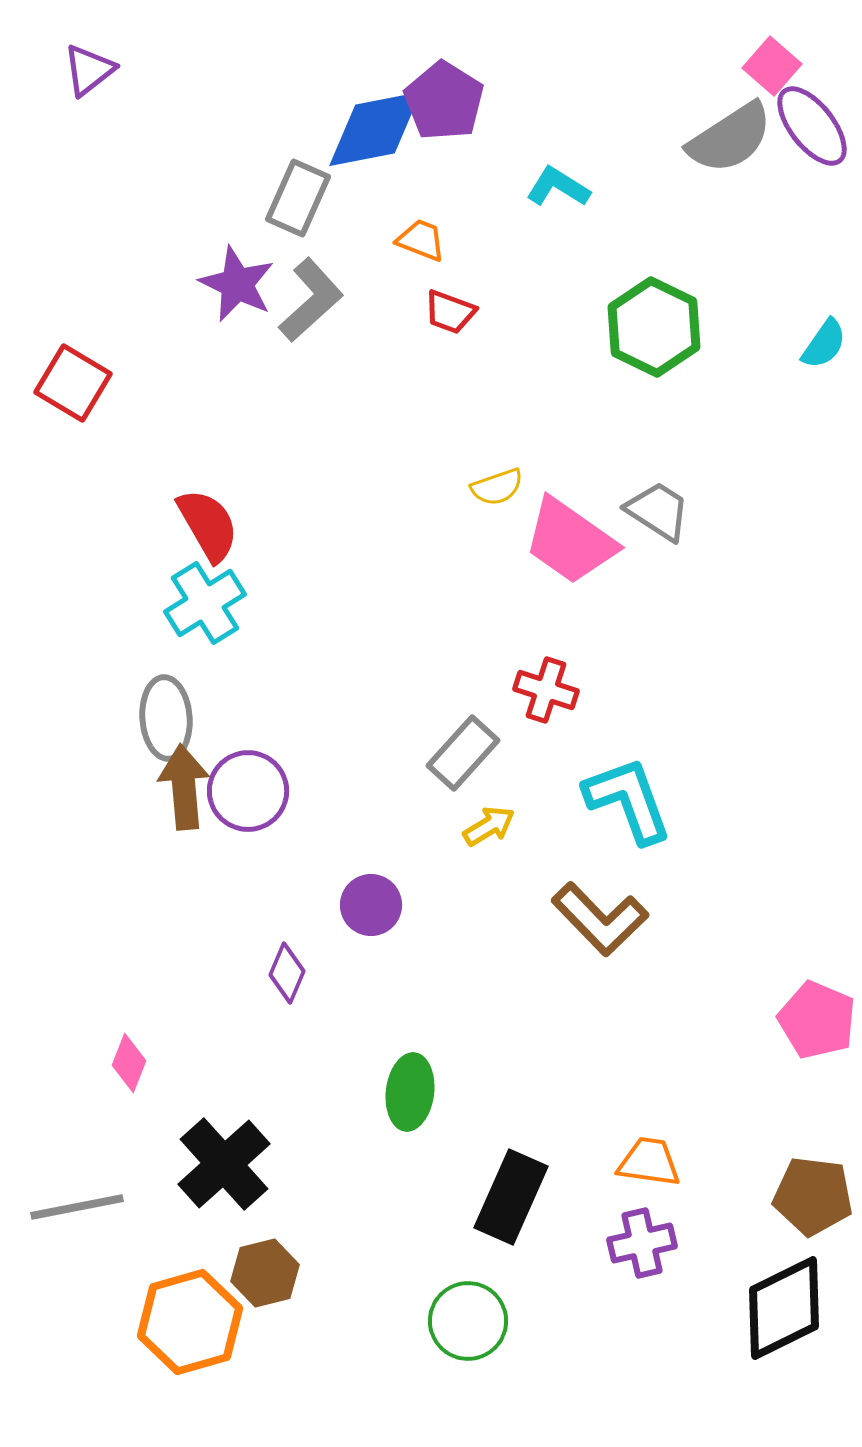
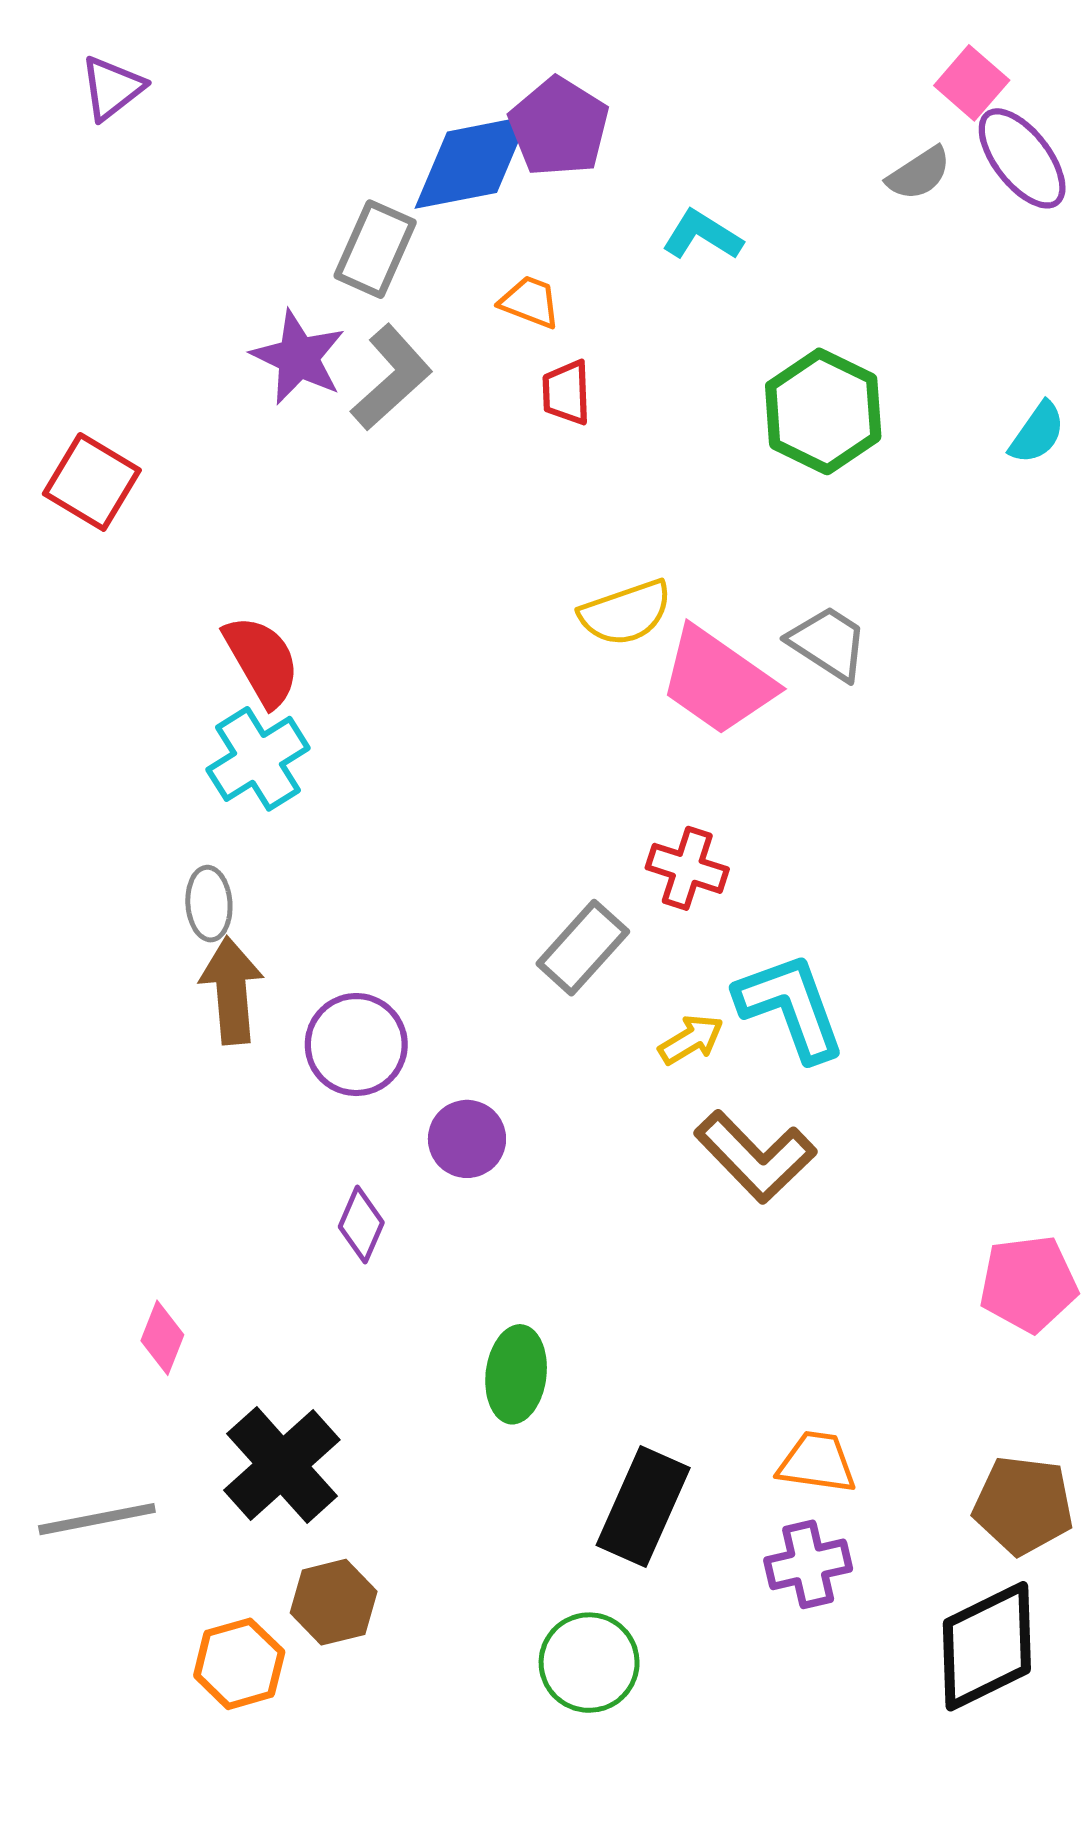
gray semicircle: (730, 138) -> (919, 174), size x0.6
red trapezoid: (450, 312) -> (566, 393), turned 68
yellow semicircle: (497, 487) -> (626, 613), size x1.4
gray ellipse: (166, 718) -> (209, 904), size x0.7
purple circle: (248, 791) -> (356, 1045), moved
yellow arrow: (489, 826) -> (691, 1040), moved
pink pentagon: (817, 1020) -> (1028, 1284), turned -30
orange hexagon: (190, 1322) -> (239, 1664), size x0.7

